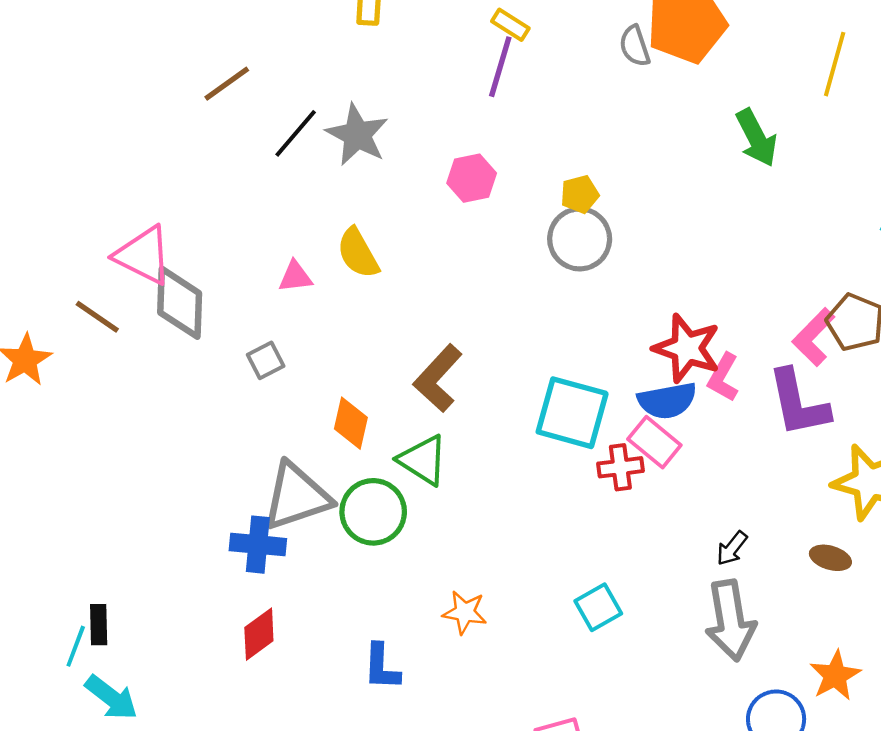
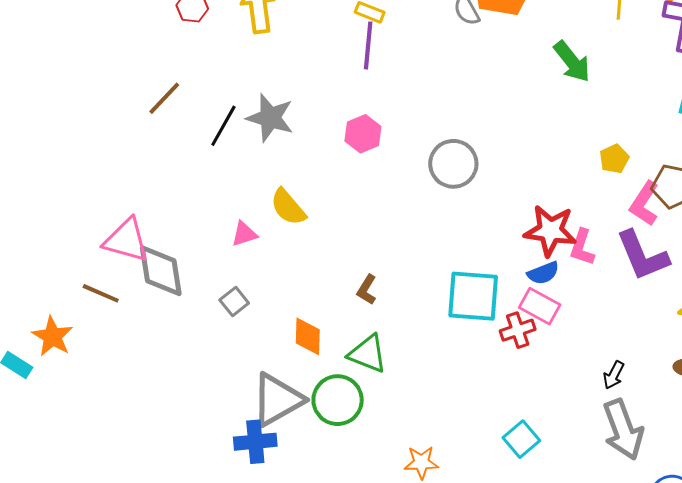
yellow pentagon: (580, 194) -> (614, 159), moved
brown L-shape: (438, 378) -> (367, 290), size x0.6
blue semicircle: (667, 401) -> (543, 273), size x0.7

